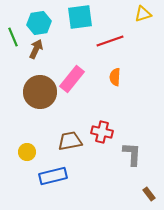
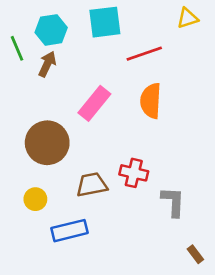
orange semicircle: (115, 77) -> (151, 101), size x1.5
brown circle: (40, 92) -> (47, 143), moved

